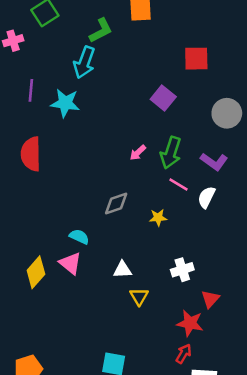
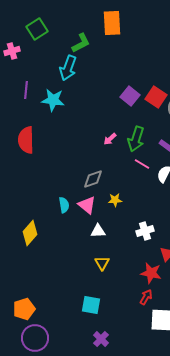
red square: (196, 59) -> (156, 97), moved, turned 35
yellow star: (158, 218) -> (115, 200), moved
cyan semicircle: (79, 237) -> (64, 205), turned 56
pink triangle: (70, 263) -> (87, 205), moved
yellow triangle: (139, 296) -> (102, 263), moved

